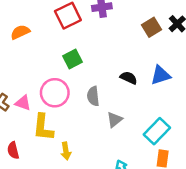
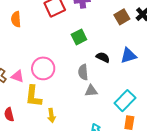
orange semicircle: (20, 32) -> (16, 19), turned -70
green square: (73, 59) -> (79, 37), moved
gray semicircle: (93, 96) -> (83, 72), moved
gray triangle: (115, 120) -> (91, 91), turned 32

